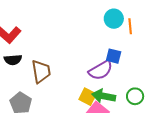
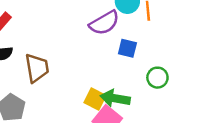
purple semicircle: (101, 70) -> (104, 23), moved
green circle: (135, 96) -> (157, 78), moved

